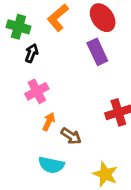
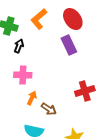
pink cross: (37, 91) -> (23, 75), turned 30

